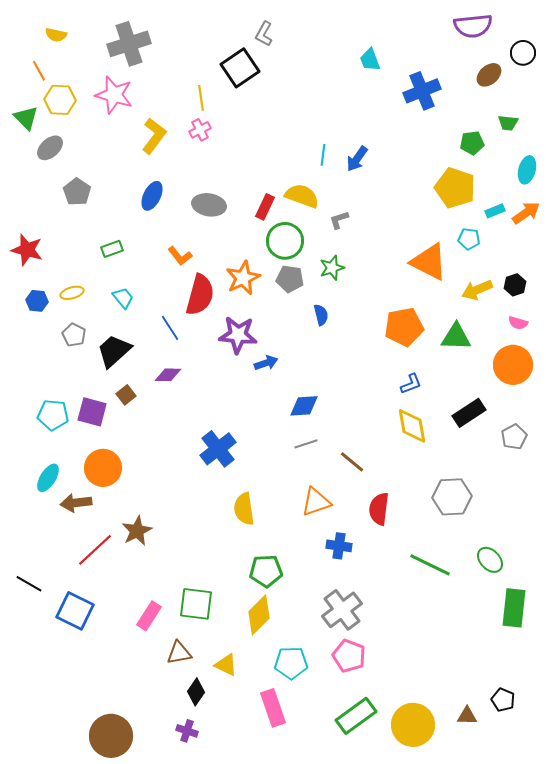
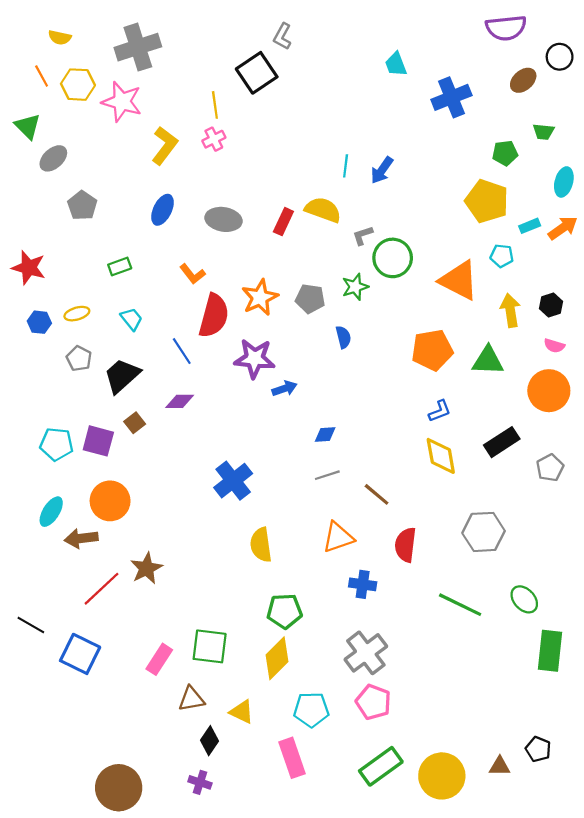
yellow hexagon: (60, 100) -> (78, 85), moved
green circle: (285, 241) -> (393, 258), moved
yellow arrow: (477, 290) -> (510, 310), turned 104
blue diamond: (304, 406) -> (325, 435), size x0.7

